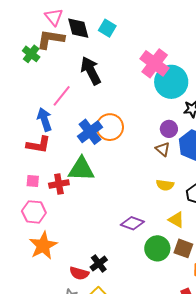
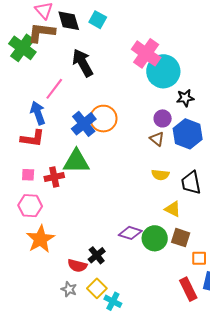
green cross: (31, 54) -> (22, 48), size x1.5
purple diamond: (132, 223) -> (130, 233), moved

